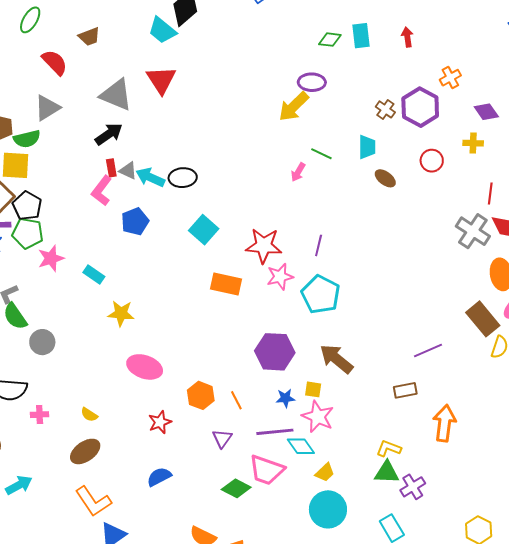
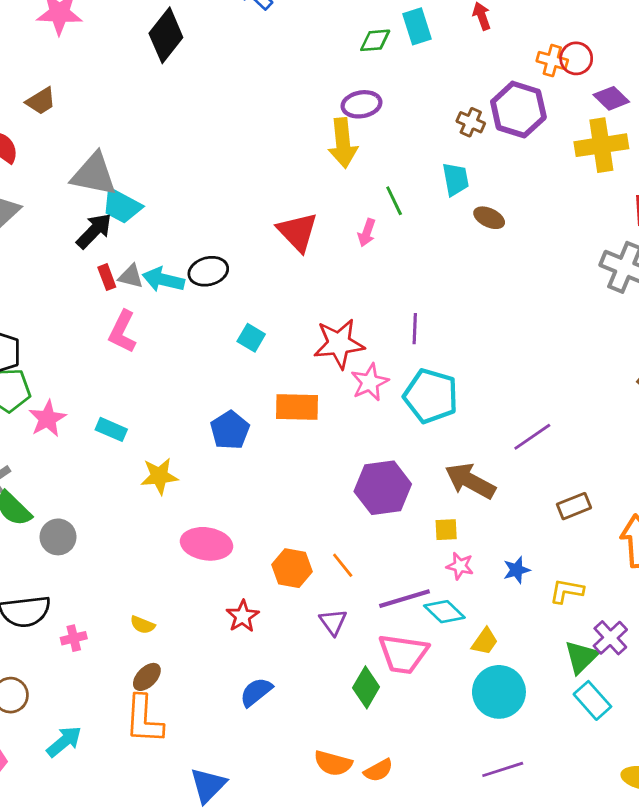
cyan trapezoid: (162, 30) -> (122, 206), moved
orange cross: (450, 78) -> (552, 61), turned -35
red triangle: (161, 80) -> (298, 232), moved
yellow arrow: (294, 107) -> (343, 143), turned -40
yellow cross: (473, 143) -> (601, 145), size x1.8
green line: (321, 154) -> (394, 201), turned 50
red circle: (432, 161) -> (576, 58), moved
pink L-shape: (102, 191) -> (123, 332), moved
blue pentagon: (135, 221) -> (230, 430), moved
cyan square: (204, 230) -> (251, 338), size x0.7
purple line: (428, 351) -> (532, 437), moved
blue star: (285, 398) -> (517, 570), moved
pink star: (318, 417) -> (460, 566), size x0.6
brown ellipse: (85, 451) -> (147, 677), size x0.7
green triangle: (387, 472) -> (581, 657), moved, turned -36
green diamond: (236, 488) -> (366, 687), turned -76
orange L-shape: (93, 501) -> (144, 719), moved, turned 48

